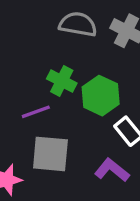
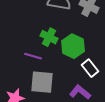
purple line: (36, 112) -> (33, 56), turned 36

